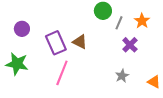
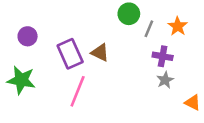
purple cross: (130, 45) -> (163, 56), turned -35
gray star: (122, 76) -> (165, 80), moved

